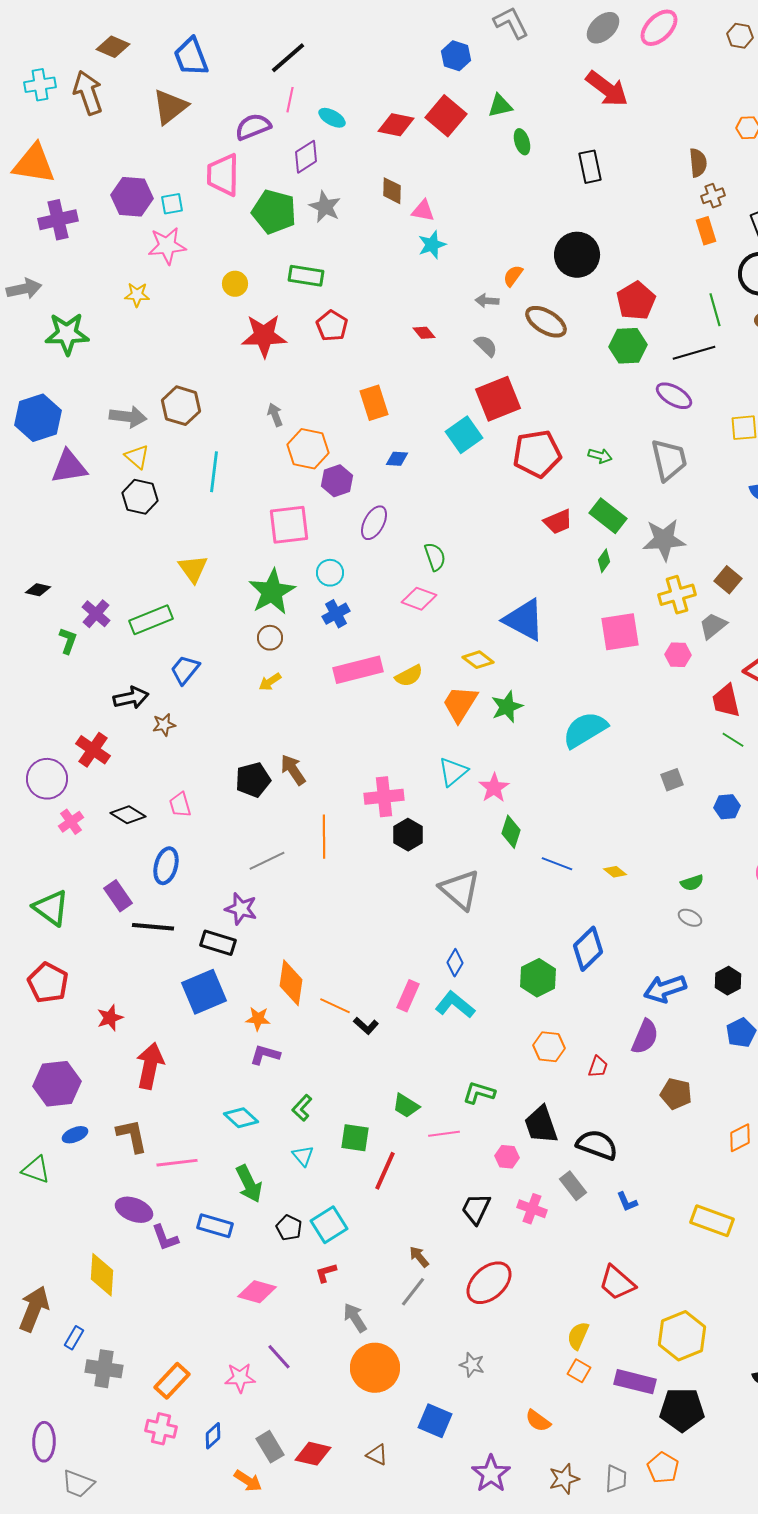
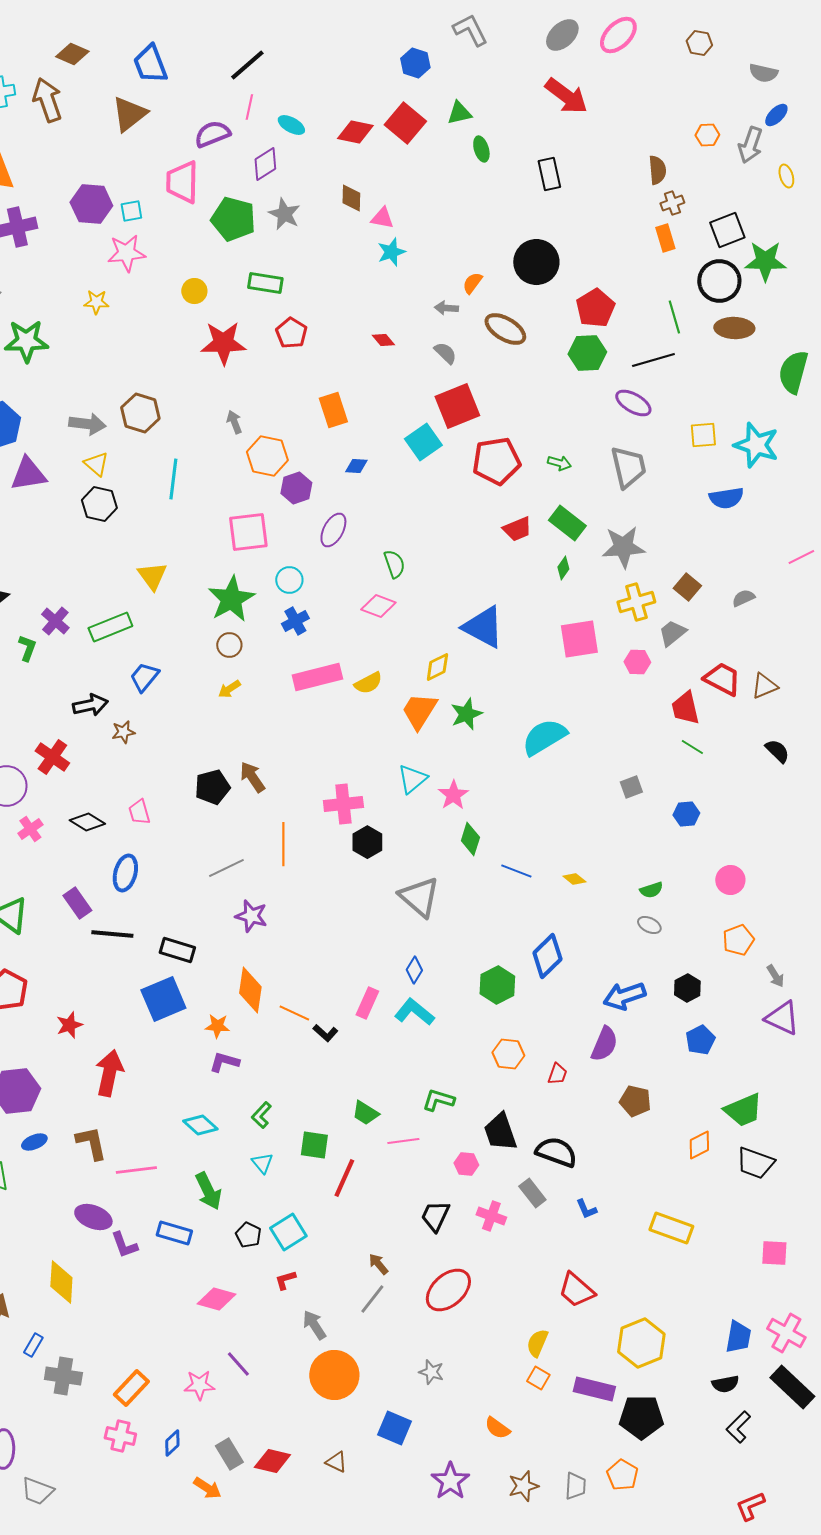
yellow diamond: (478, 660) -> (437, 667), turned -64
purple star: (241, 909) -> (251, 916), moved

